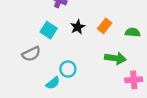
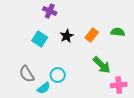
green semicircle: (133, 32) -> (118, 32), moved
gray semicircle: (31, 54) -> (27, 74), moved, turned 84
green arrow: (115, 58) -> (102, 65), turned 36

